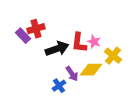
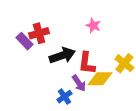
pink star: (94, 42) -> (93, 26), moved
red L-shape: (79, 43) -> (87, 63), moved

